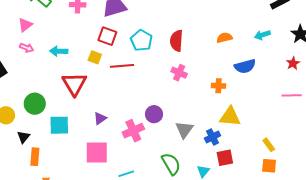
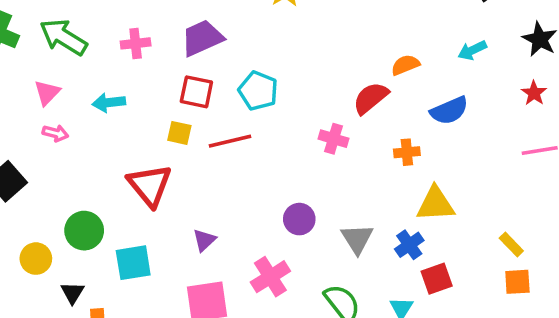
red semicircle: (176, 41) -> (371, 98), moved, turned 55
cyan arrow: (59, 51) -> (109, 103), moved
pink cross: (133, 131) -> (270, 277), moved

